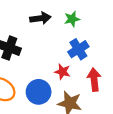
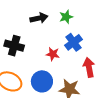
red star: (62, 72) -> (53, 54), moved

